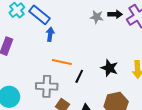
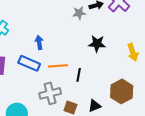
blue rectangle: (39, 15) -> (29, 63), moved
black star: (109, 68) -> (97, 44), moved

